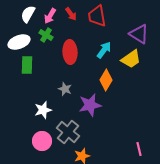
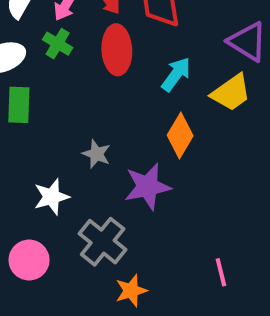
red ellipse: (70, 52) -> (117, 50), moved
pink circle: (42, 141) -> (29, 260), moved
pink line: (139, 149) -> (221, 272), moved

